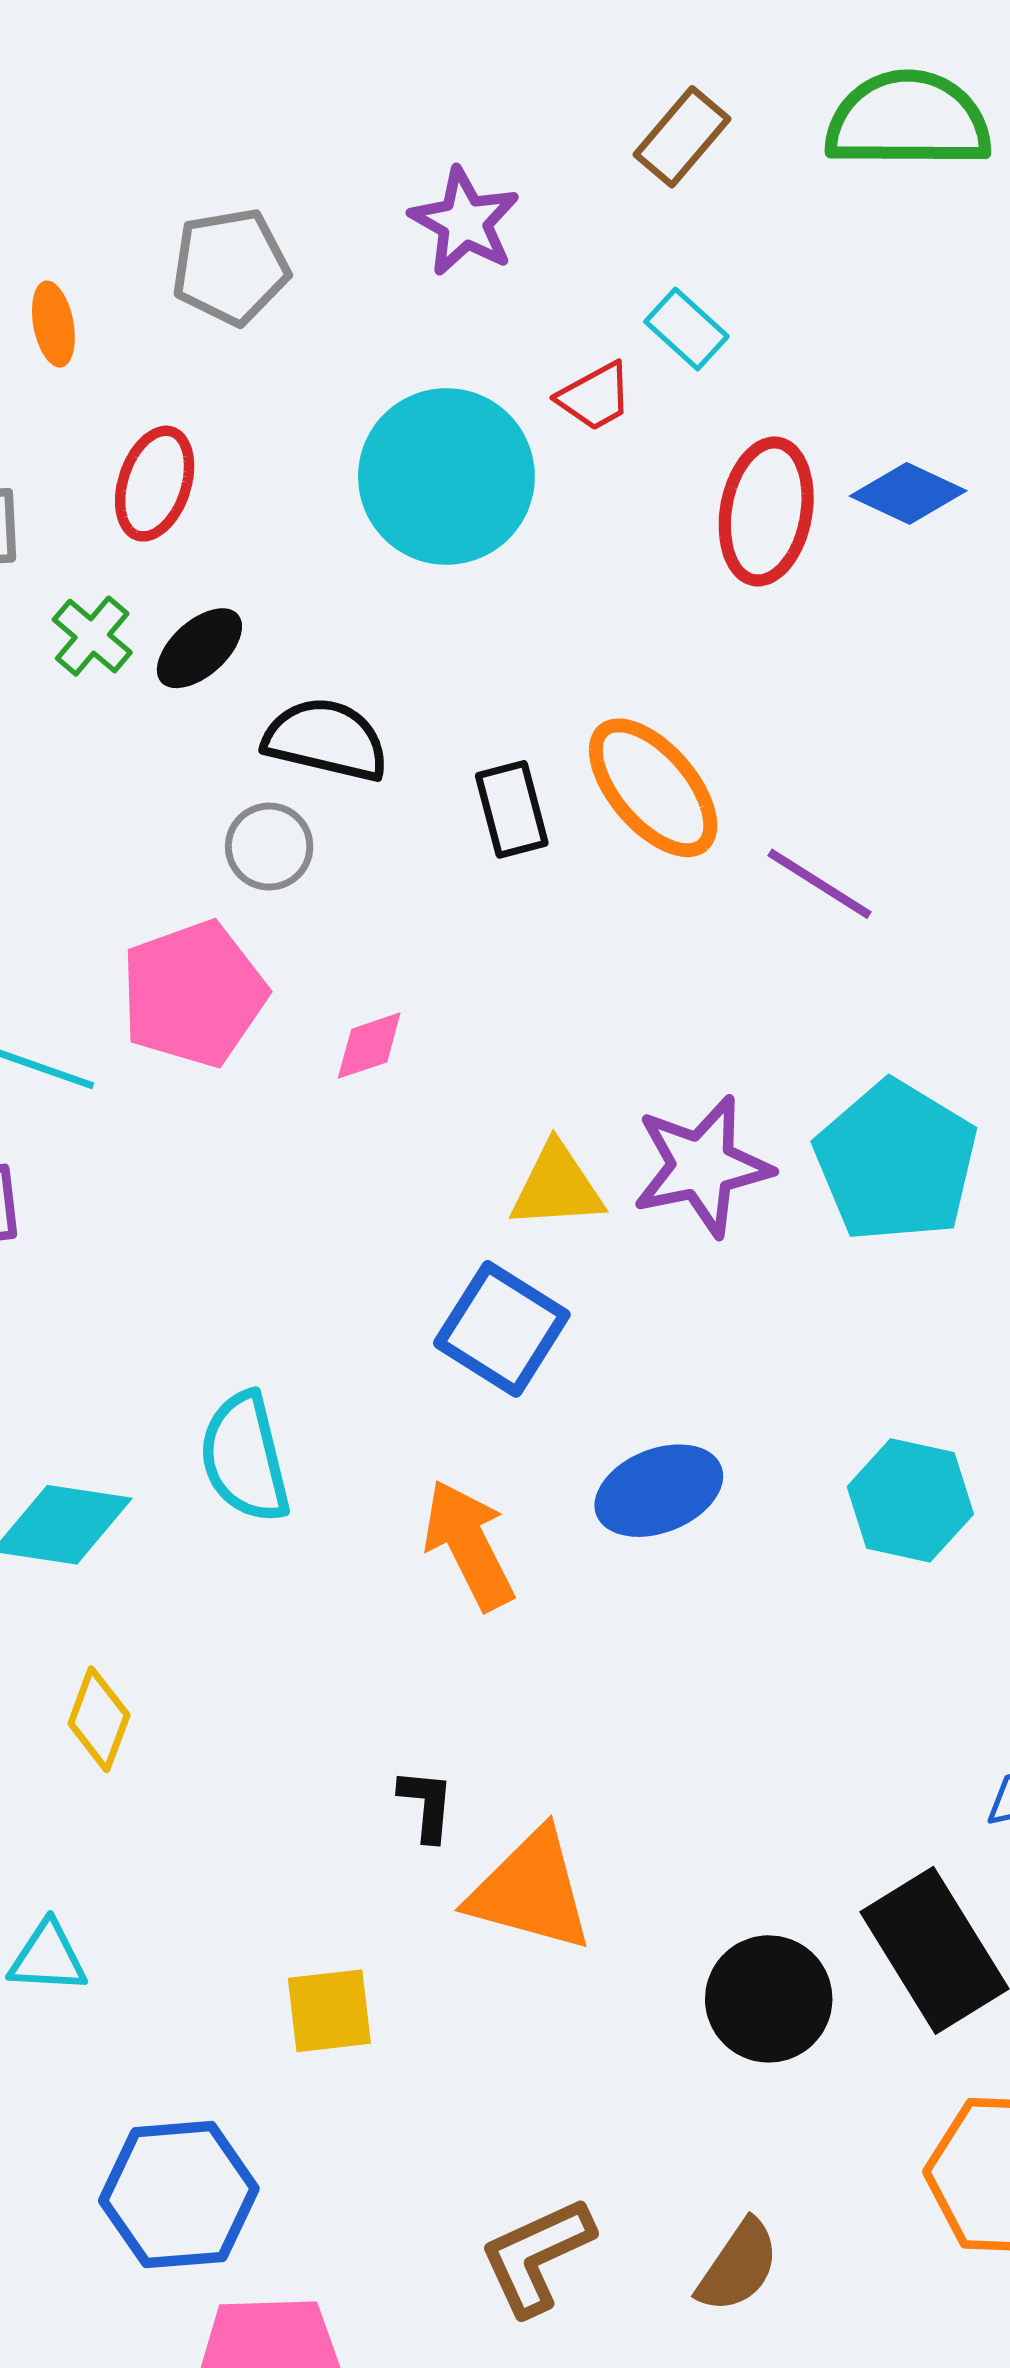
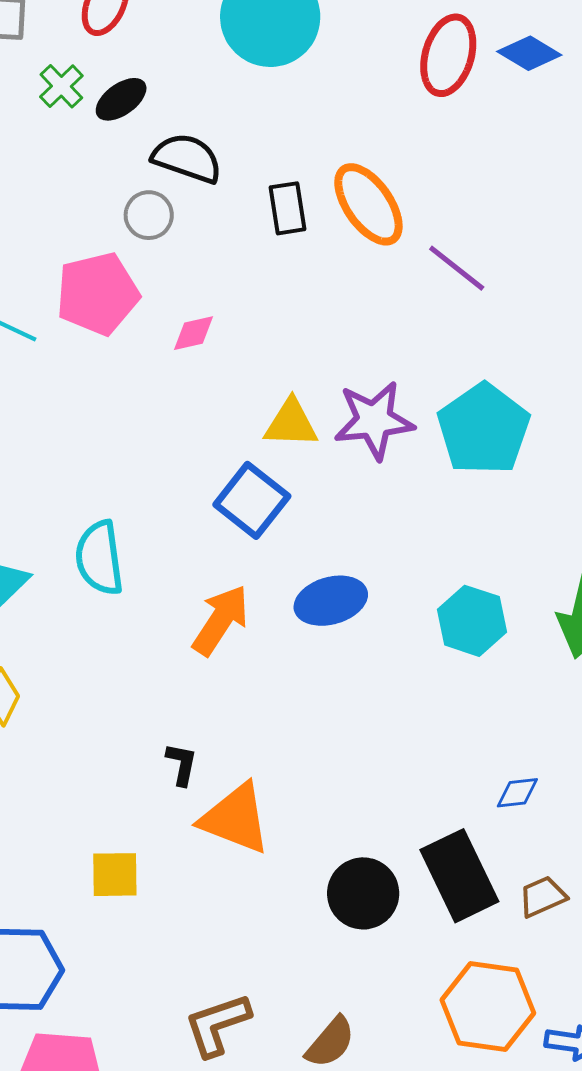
orange arrow: (469, 1545) -> (221, 620), turned 54

